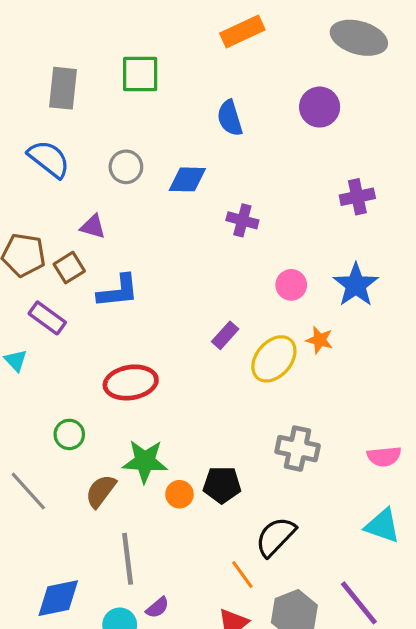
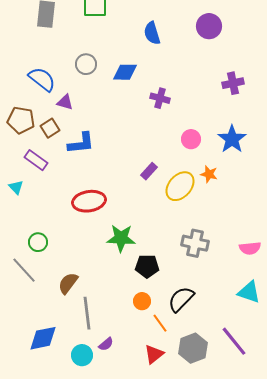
blue semicircle: (49, 159) -> (42, 79), moved
green circle: (69, 434) -> (38, 242), moved
green star: (145, 461) -> (121, 238), moved
brown semicircle: (101, 491) -> (68, 283), moved
orange circle: (179, 494) -> (142, 301), moved

